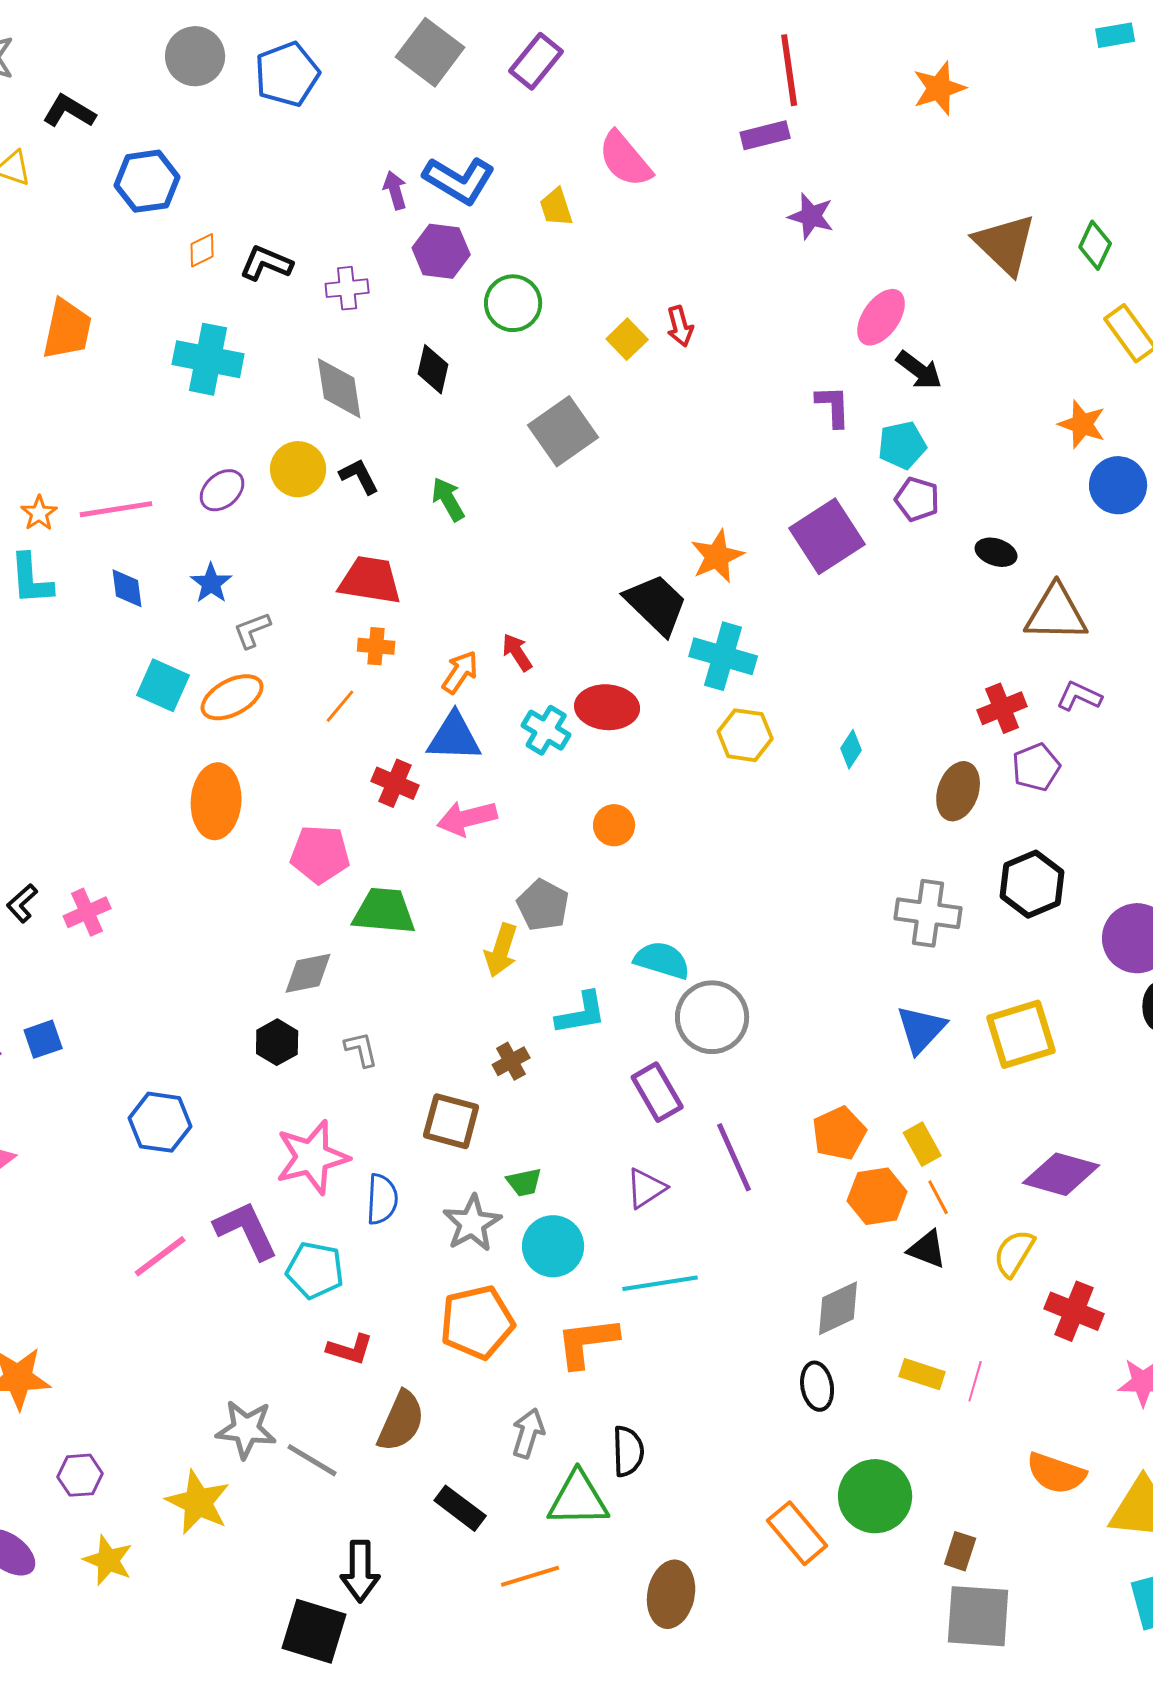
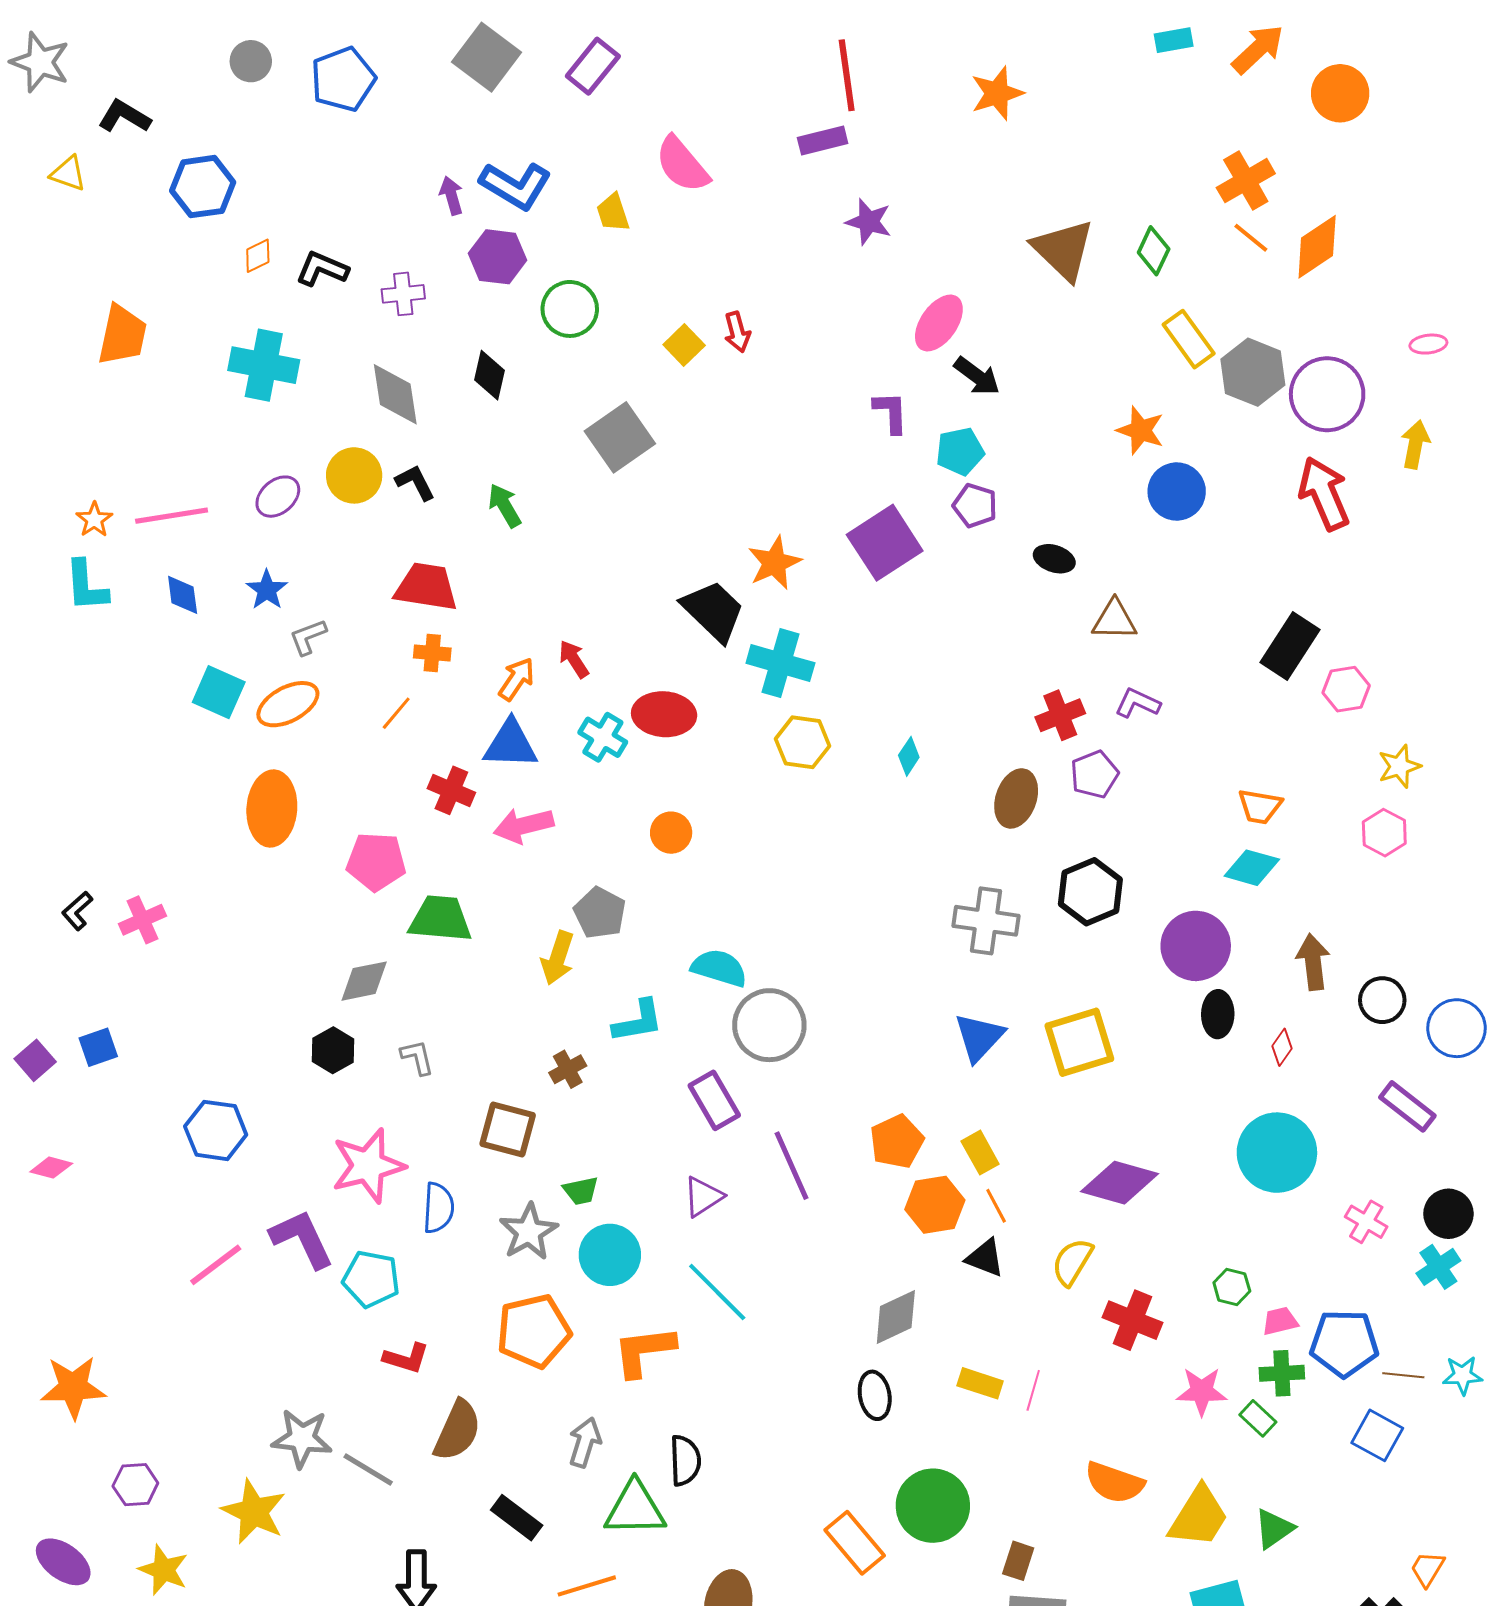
gray circle: (195, 56) -> (251, 61), size x0.7
brown triangle: (1056, 613) -> (1114, 620), size x0.7
cyan line: (660, 1283) -> (717, 1292), turned 54

